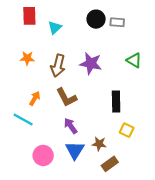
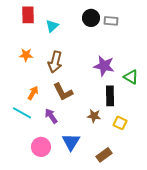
green triangle: (134, 60) -> (131, 77), moved
purple star: (91, 63) -> (104, 66), moved
purple arrow: (71, 126) -> (51, 116), moved
brown star: (99, 144) -> (94, 116), moved

